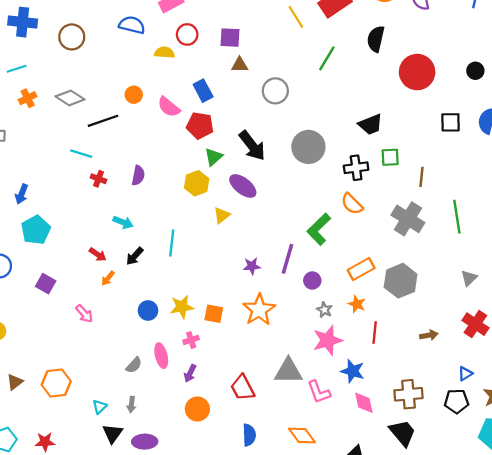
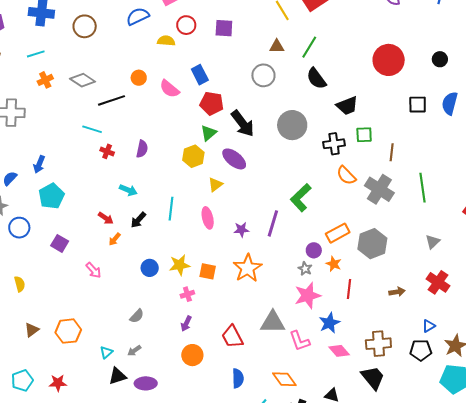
blue semicircle: (132, 25) -> (138, 16), turned -40
black semicircle: (376, 39) -> (316, 79), moved, turned -50
brown triangle: (240, 65) -> (277, 46), moved
red pentagon: (200, 126) -> (212, 103), moved
orange semicircle: (352, 204) -> (346, 175), moved
purple circle: (312, 281) -> (314, 250), moved
pink ellipse: (161, 356) -> (208, 218), moved
blue star: (353, 371) -> (329, 323), turned 30
pink diamond: (364, 403) -> (339, 351), turned -30
gray arrow: (131, 405) -> (134, 351), turned 48
black triangle: (113, 434) -> (117, 376), turned 36

